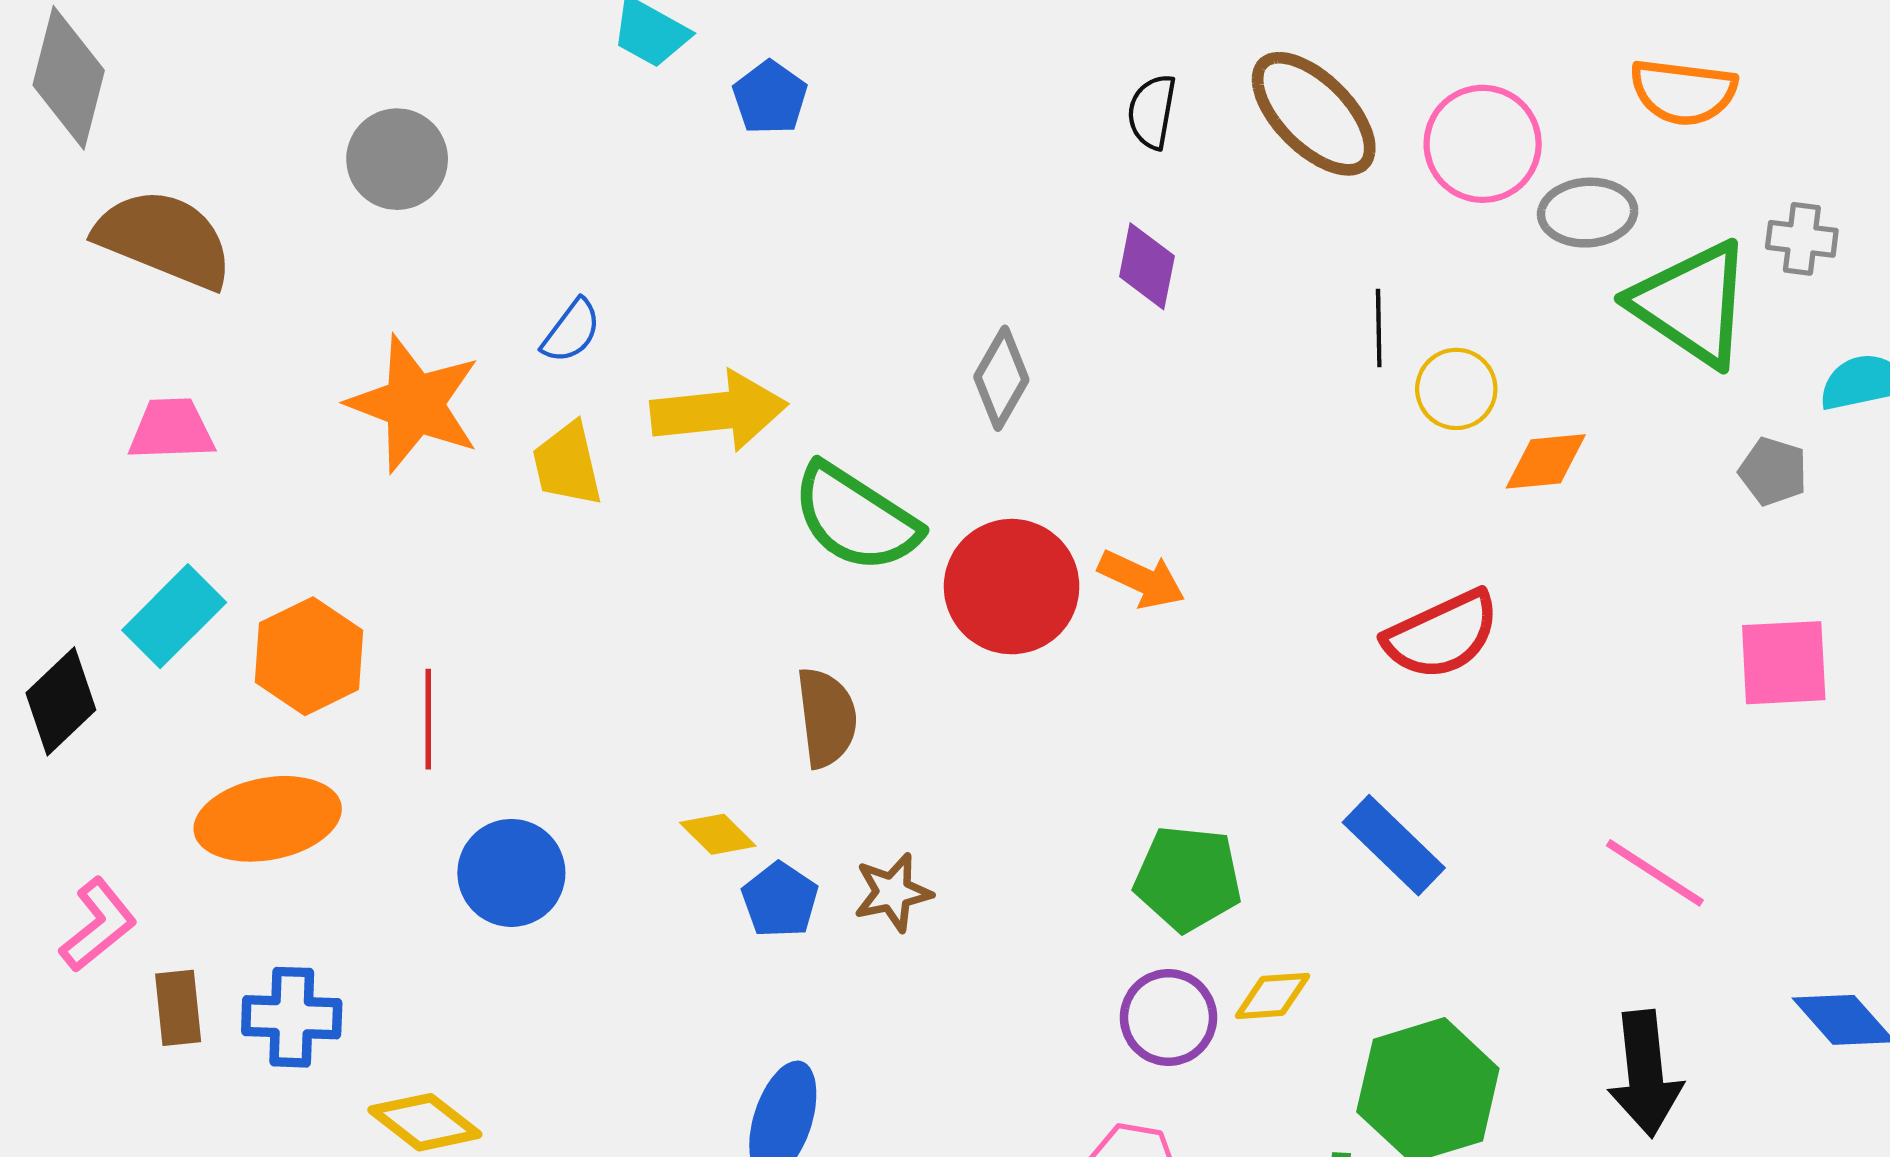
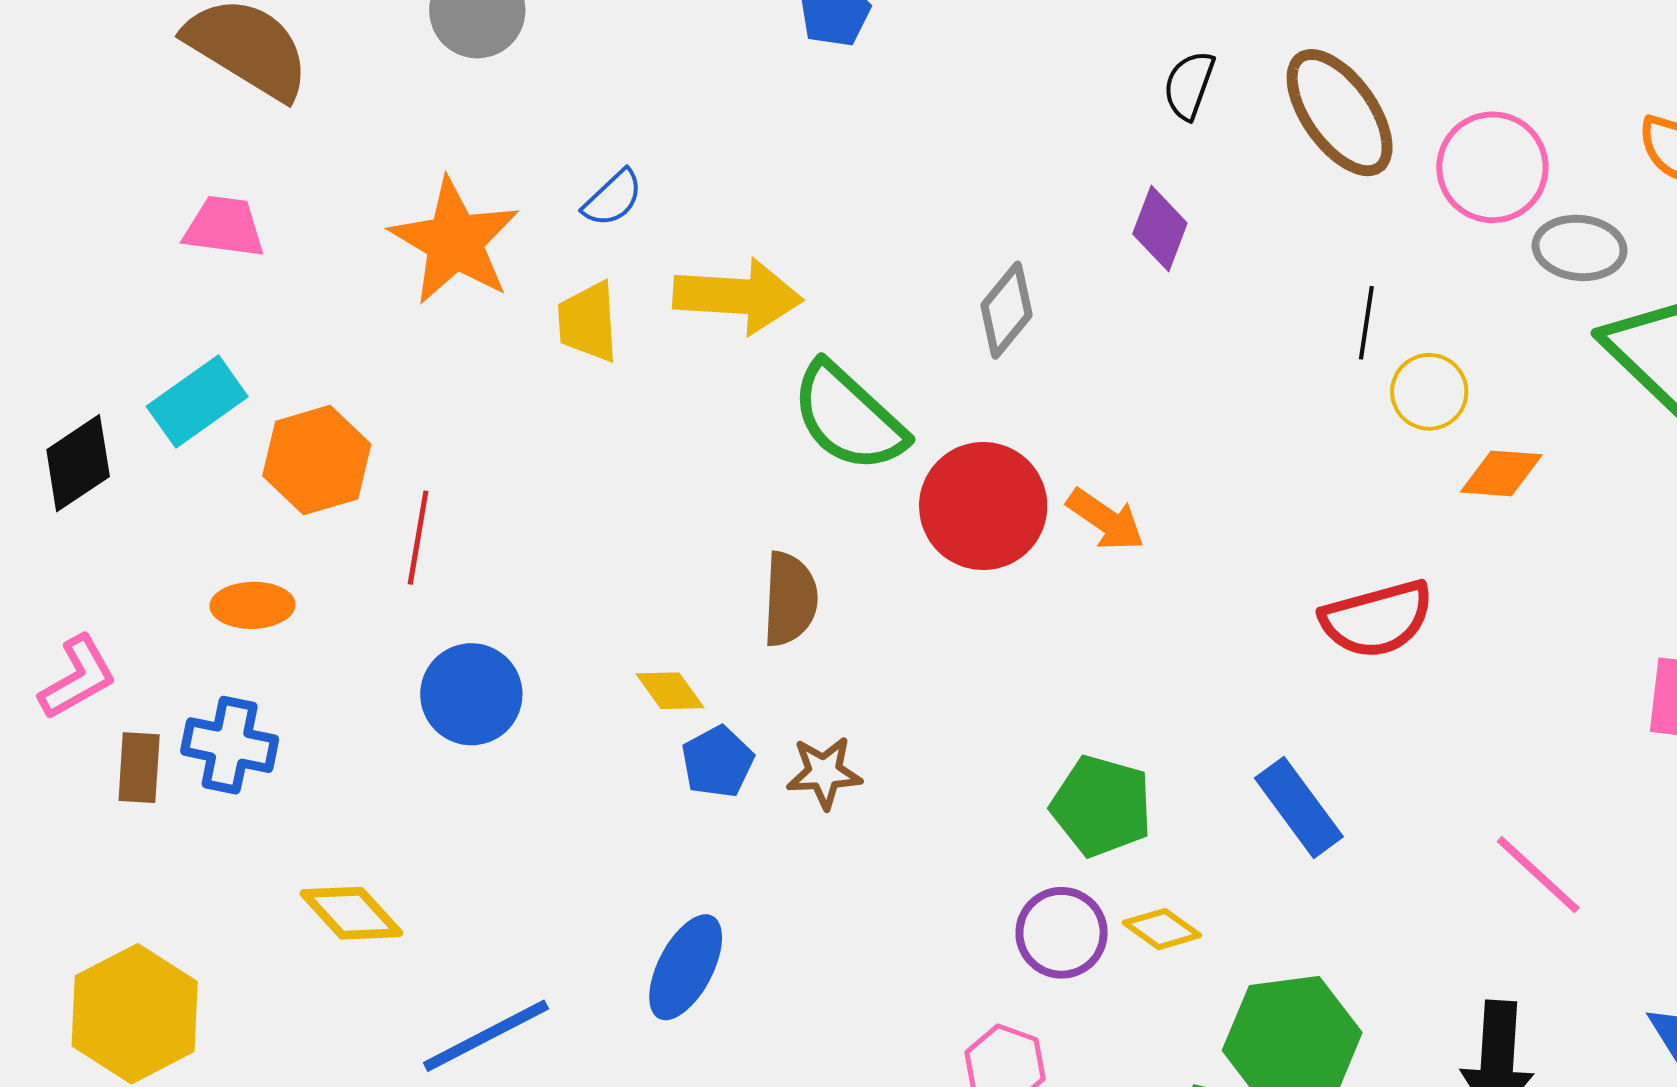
orange ellipse: (268, 819) -> (252, 605), size x0.6
yellow diamond: (1272, 996) -> (1162, 929), turned 30
blue cross: (292, 1017) -> (230, 745), moved

